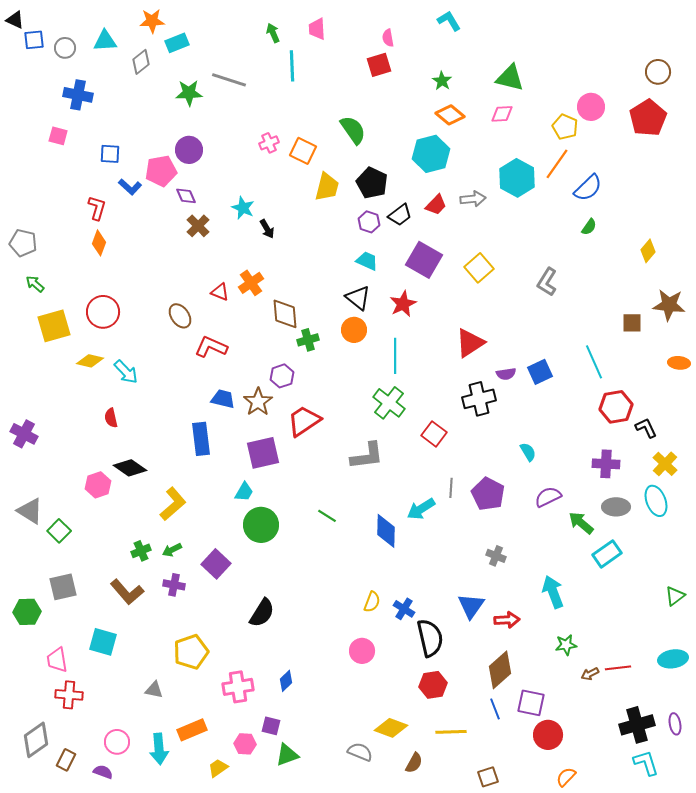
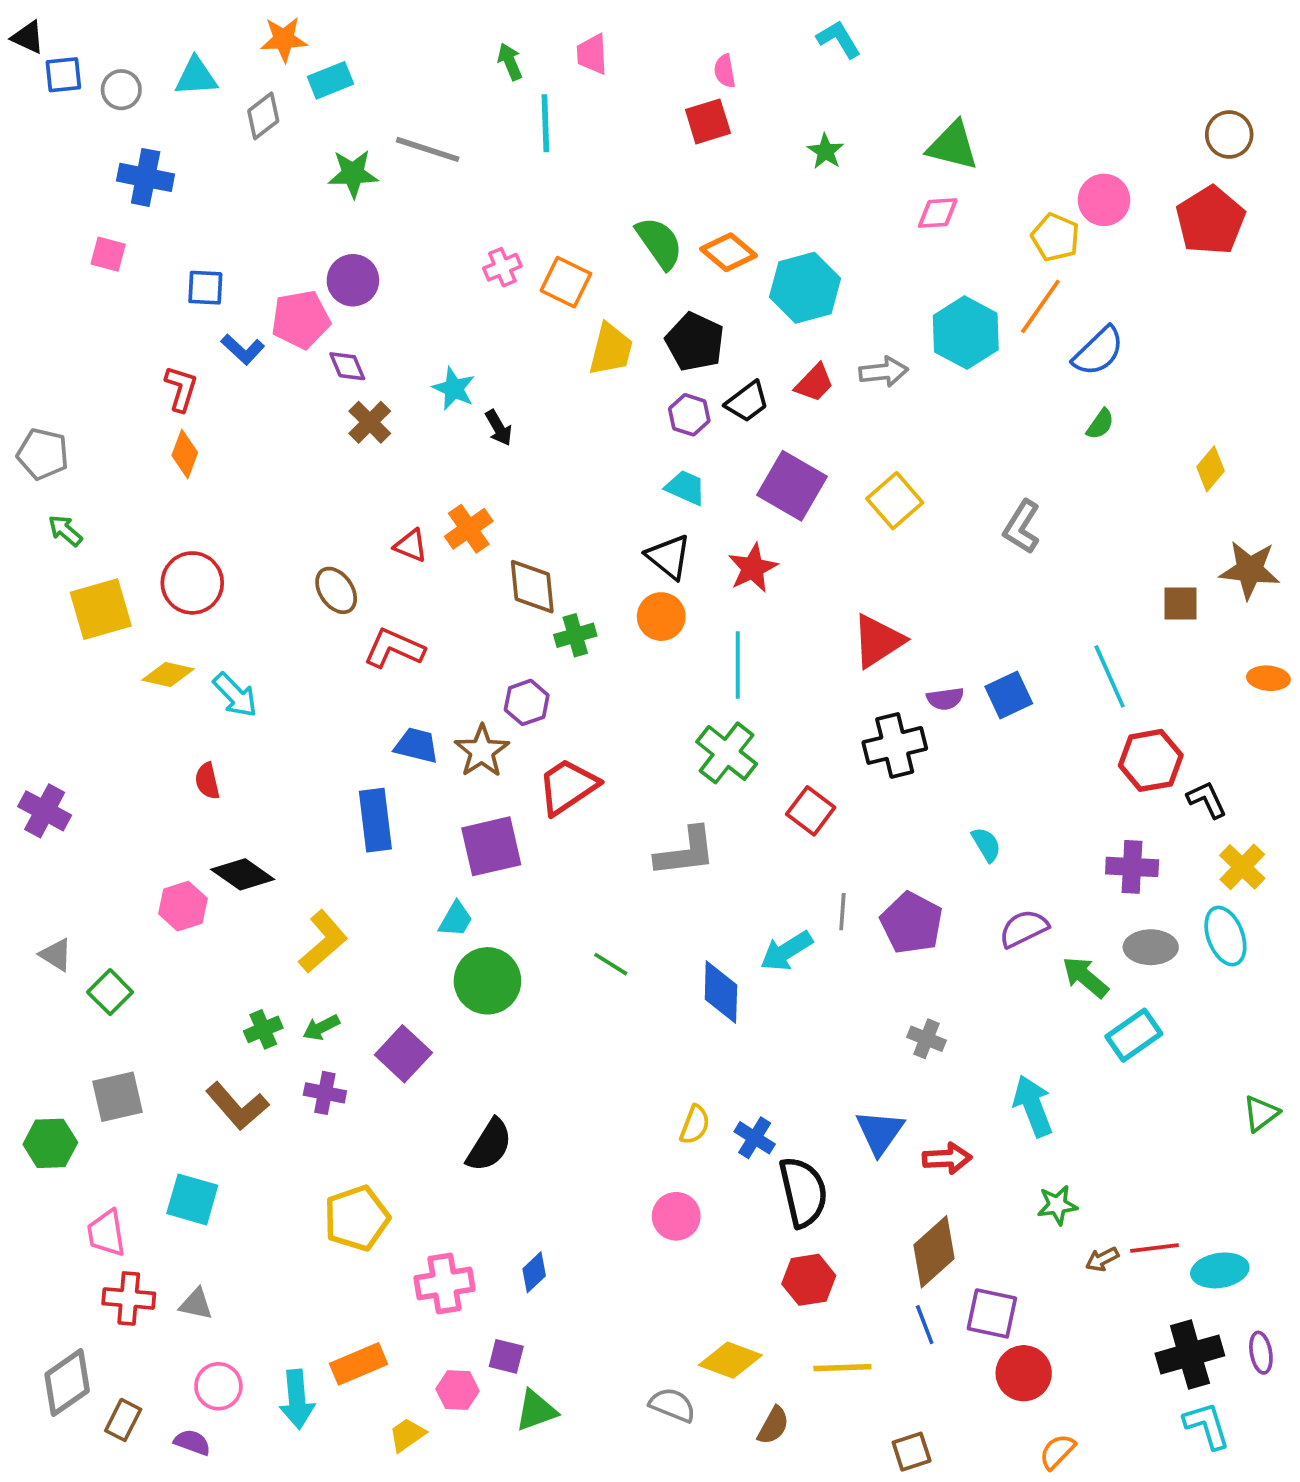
orange diamond: (450, 115) -> (728, 252), moved
gray triangle: (30, 511) -> (56, 955), size x0.7
cyan ellipse: (673, 659) -> (1220, 1270), moved
gray triangle: (154, 690) -> (196, 1304), moved

